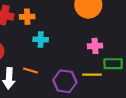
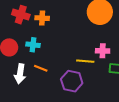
cyan cross: (41, 40) -> (33, 45), moved
yellow line: (92, 75) -> (85, 61), moved

